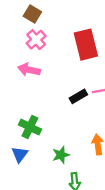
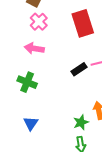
green cross: (30, 127) -> (27, 82), moved
green star: (61, 155) -> (81, 122), moved

